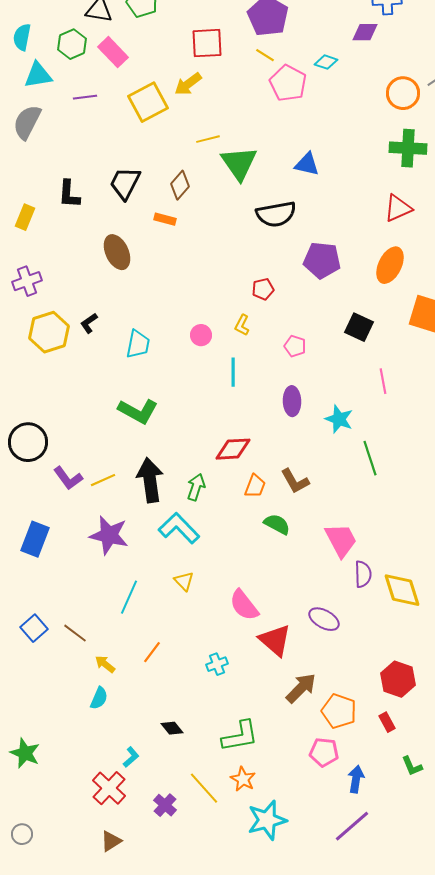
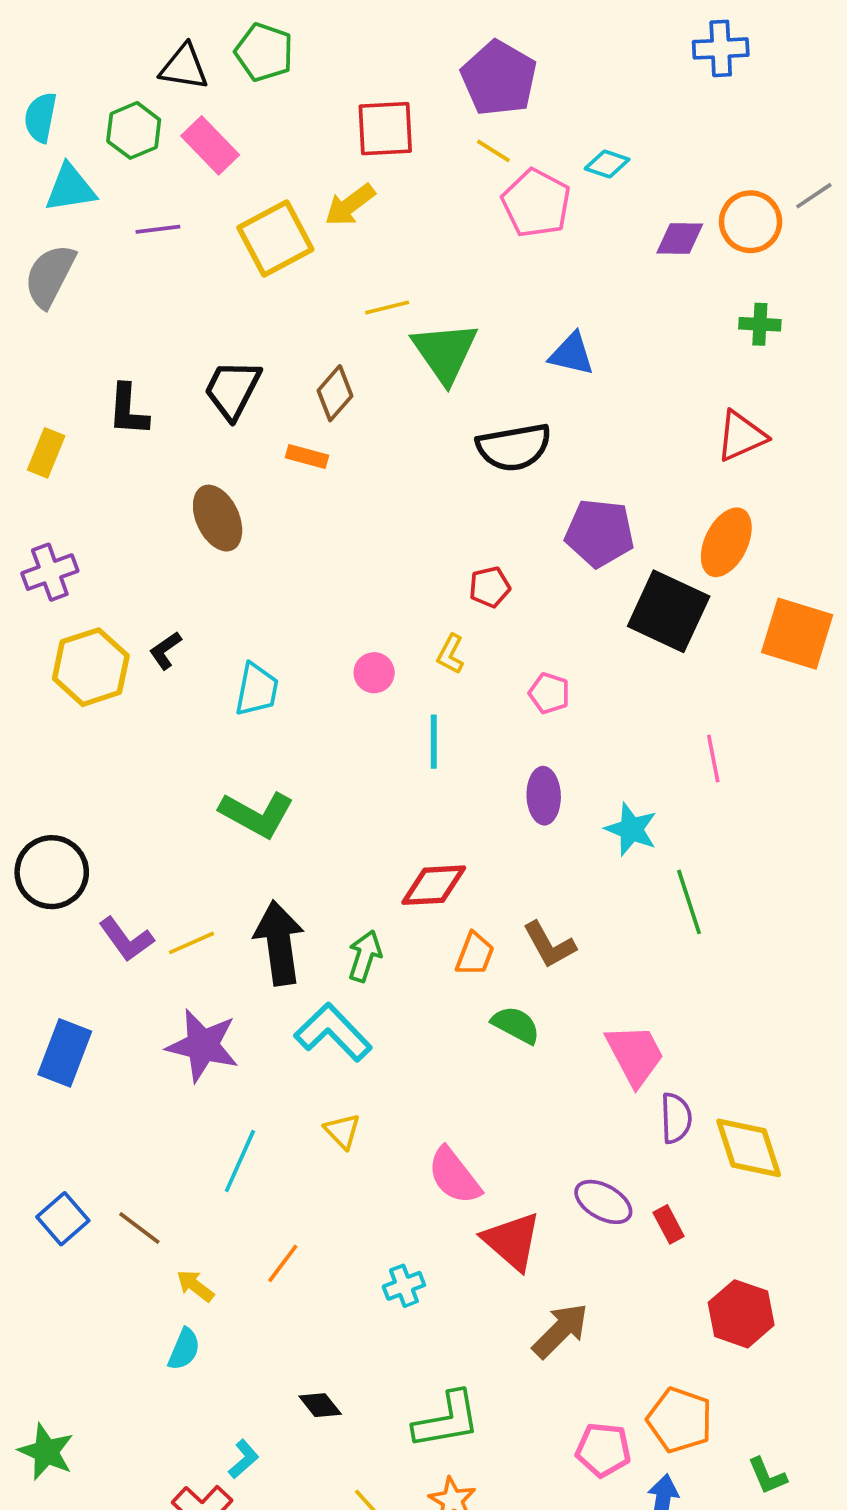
purple diamond: (365, 32) -> (680, 239), moved
green cross: (408, 148) -> (760, 324), size x0.6
black square: (359, 327) -> (669, 611), moved, size x1.5
orange pentagon: (339, 711) -> (680, 1420), moved
red rectangle: (387, 722) -> (669, 1224), moved

